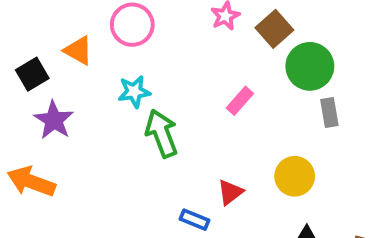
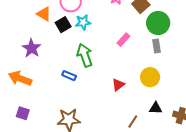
black square: (32, 74) -> (63, 25), moved
cyan star: (134, 92) -> (83, 22), moved
gray rectangle: (329, 112) -> (157, 46), moved
blue rectangle: (194, 220) -> (69, 76), moved

